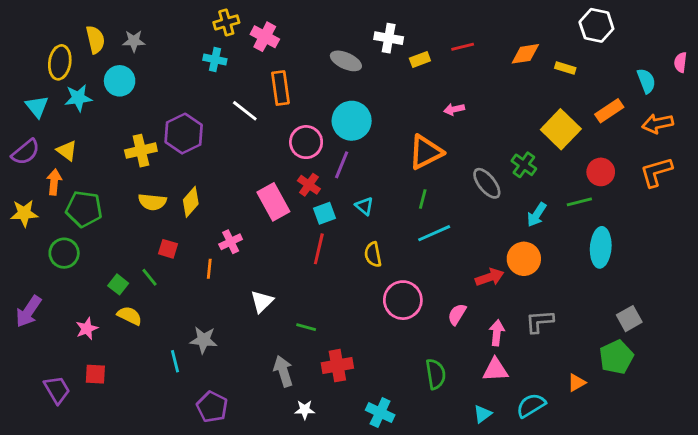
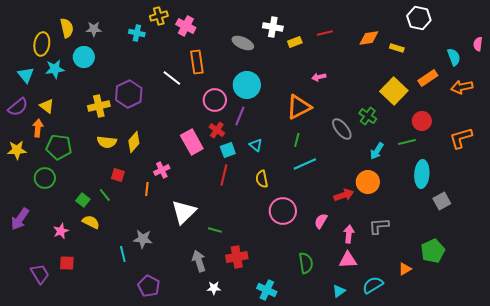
cyan cross: (215, 59) -> (137, 33), moved
orange L-shape: (656, 172) -> (461, 138), moved
white triangle: (262, 301) -> (184, 212), size x1.5
gray square: (629, 319) -> (442, 201), moved

